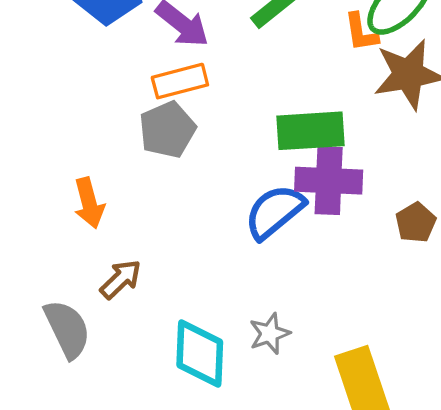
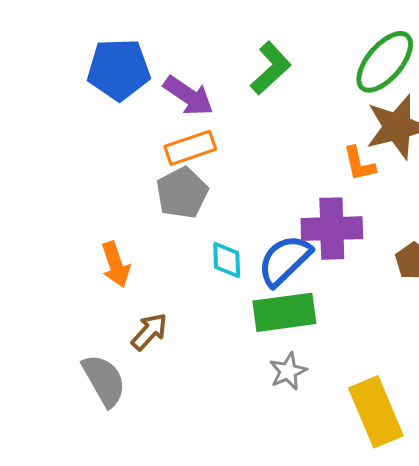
orange L-shape: (361, 32) -> (359, 164), moved
green rectangle: (310, 131) -> (284, 312), moved
cyan diamond: (200, 354) -> (227, 260), moved, size x0.6

